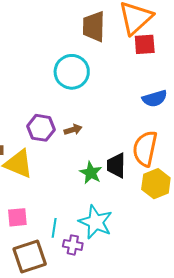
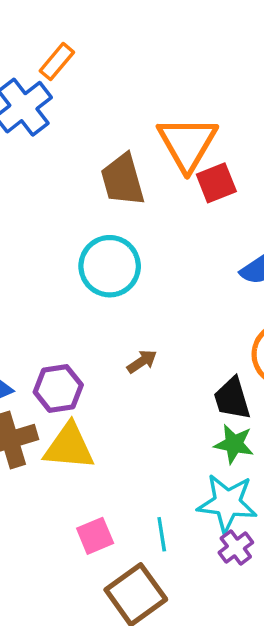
purple hexagon: (41, 128) -> (58, 389), moved
green star: (91, 173) -> (234, 444), moved
purple cross: (73, 245) -> (236, 547), moved, turned -30

